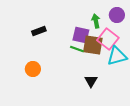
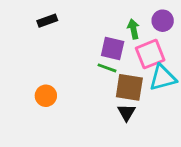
black rectangle: (39, 31) -> (47, 21), moved
pink square: (108, 39) -> (150, 54), turned 30
brown square: (93, 45) -> (129, 87), moved

